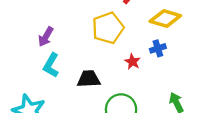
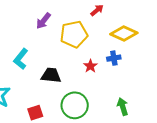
purple arrow: (46, 37) -> (43, 21), moved

